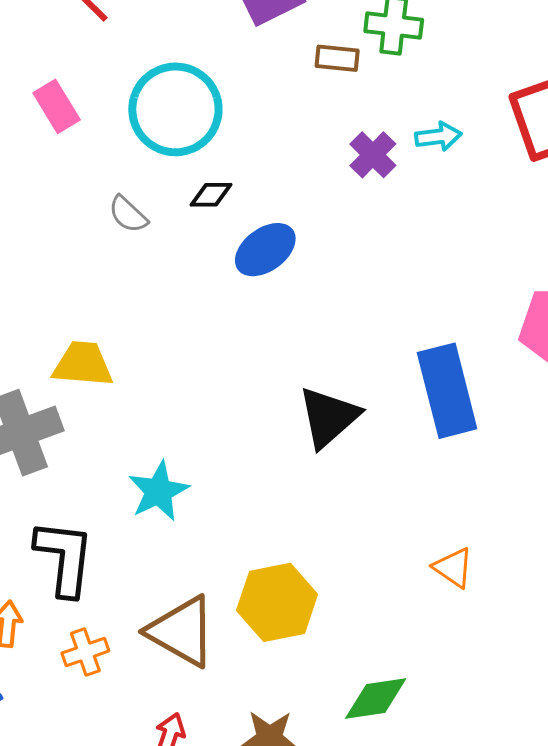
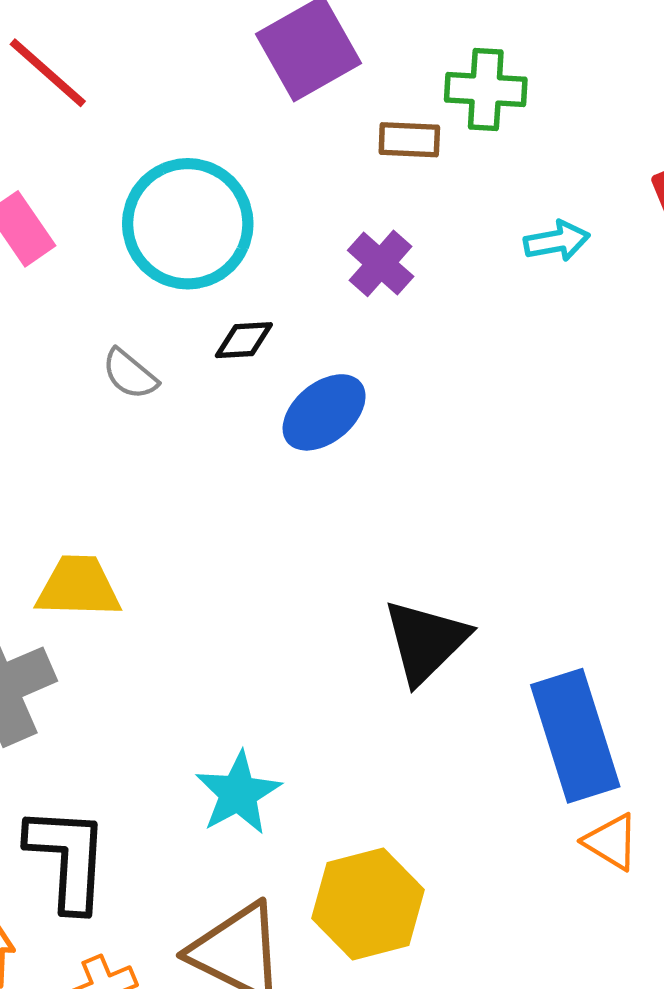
purple cross: (373, 155) -> (381, 263), moved
blue rectangle: (447, 391) -> (575, 736), moved
cyan star: (159, 491) -> (238, 793), moved

